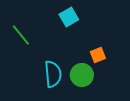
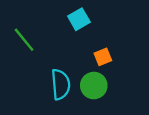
orange square: (98, 55) -> (103, 57), moved

